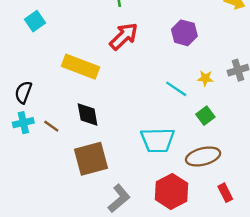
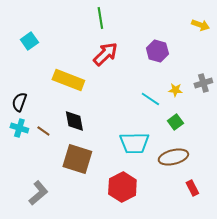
cyan cross: (23, 123) -> (19, 128), turned 30
brown square: (91, 159) -> (77, 159), turned 32
red hexagon: (172, 191) -> (122, 187), moved
gray L-shape: (119, 198) -> (38, 193), moved

